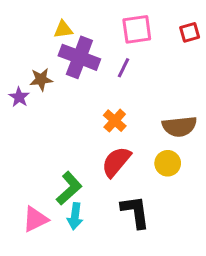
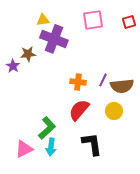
purple line: (124, 68) -> (103, 80), moved
orange cross: (115, 121) -> (78, 82), turned -35

